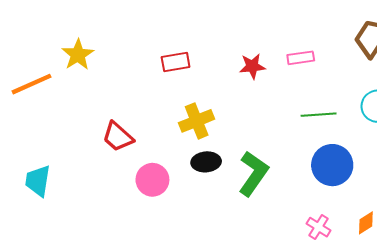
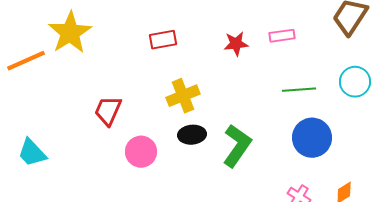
yellow star: (78, 55) -> (70, 33), size x1.4
red trapezoid: (118, 137) -> (108, 111), turned 72
cyan trapezoid: (38, 181) -> (32, 153), turned -52

